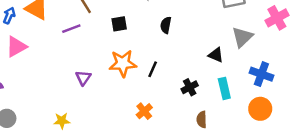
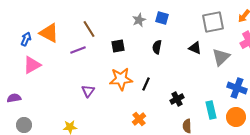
black triangle: (216, 55) -> (195, 48), moved
cyan rectangle: (224, 88) -> (211, 110), moved

